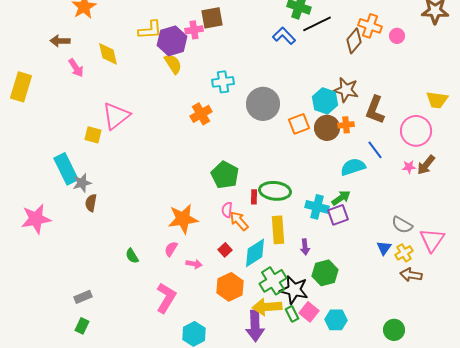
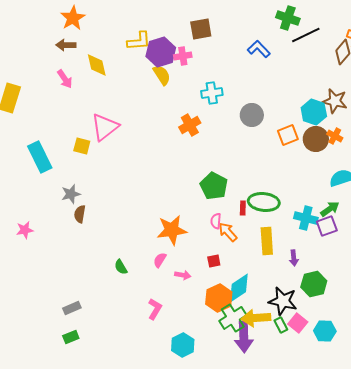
pink cross: (194, 30) -> (183, 56), moved
blue L-shape: (284, 36) -> (259, 49), moved
brown arrow: (60, 41) -> (66, 45), moved
gray circle: (263, 104) -> (252, 115), size x0.7
orange cross: (346, 125) -> (335, 136), turned 35
cyan rectangle: (66, 169) -> (40, 157), moved
pink star: (36, 219) -> (25, 230), size x0.6
red square: (225, 250) -> (214, 261), turned 32
cyan diamond: (255, 253) -> (239, 288), moved
green cross: (273, 281) -> (233, 318), moved
pink L-shape: (166, 298) -> (155, 309), size x0.7
green rectangle: (82, 326) -> (71, 337), turned 42

